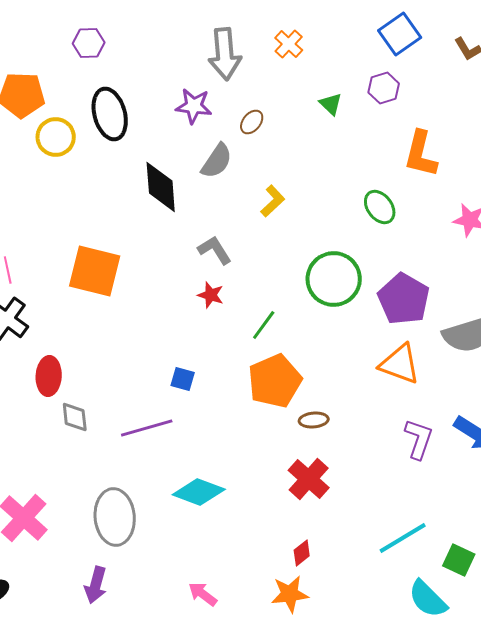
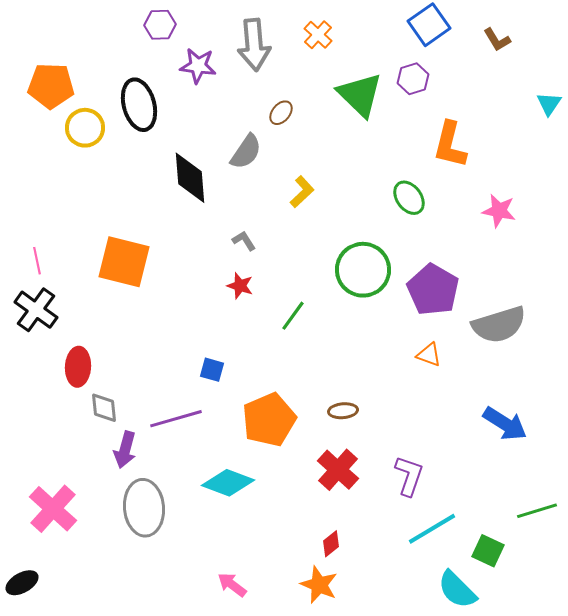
purple hexagon: (89, 43) -> (160, 25), moved
green triangle: (331, 104) -> (360, 95), size x2.0
purple star: (194, 106) -> (198, 66), moved
gray L-shape: (215, 250) -> (244, 241), size x0.7
orange triangle: (400, 364) -> (429, 355), size x0.6
orange pentagon: (275, 381) -> (269, 420), moved
purple L-shape: (419, 439) -> (409, 476), moved
purple arrow: (96, 585) -> (125, 450), moved
orange star: (290, 594) -> (319, 585), turned 30

